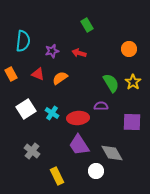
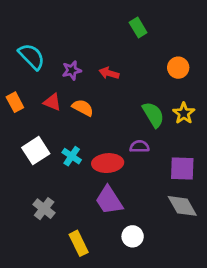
green rectangle: (87, 25) -> (138, 27), moved
cyan semicircle: (23, 41) -> (32, 57), turned -50
orange semicircle: (60, 78) -> (83, 108), turned 63
gray diamond: (112, 153) -> (182, 206), moved

